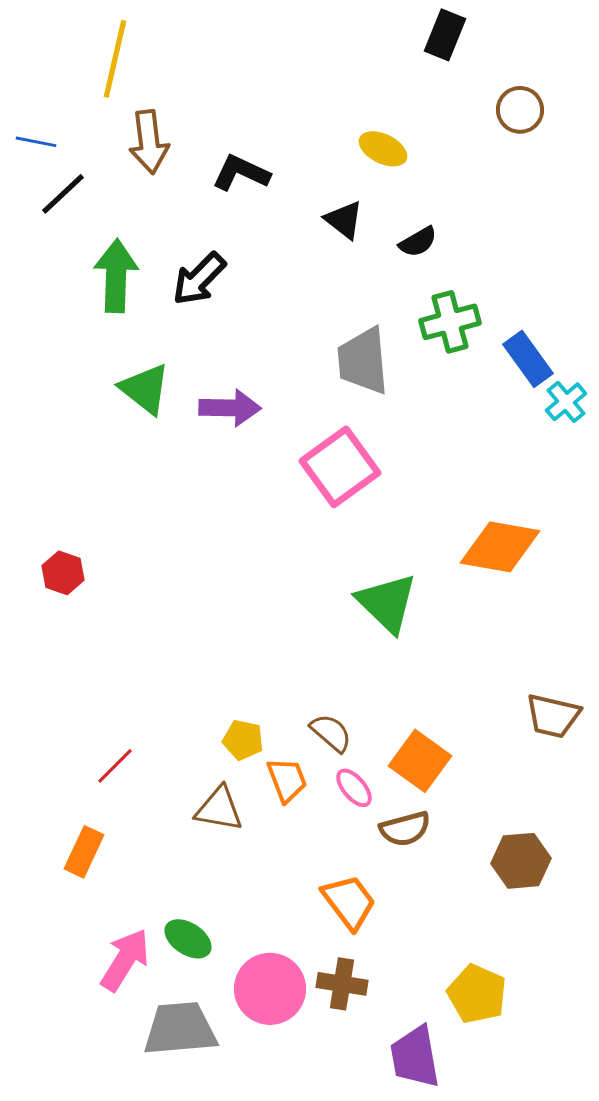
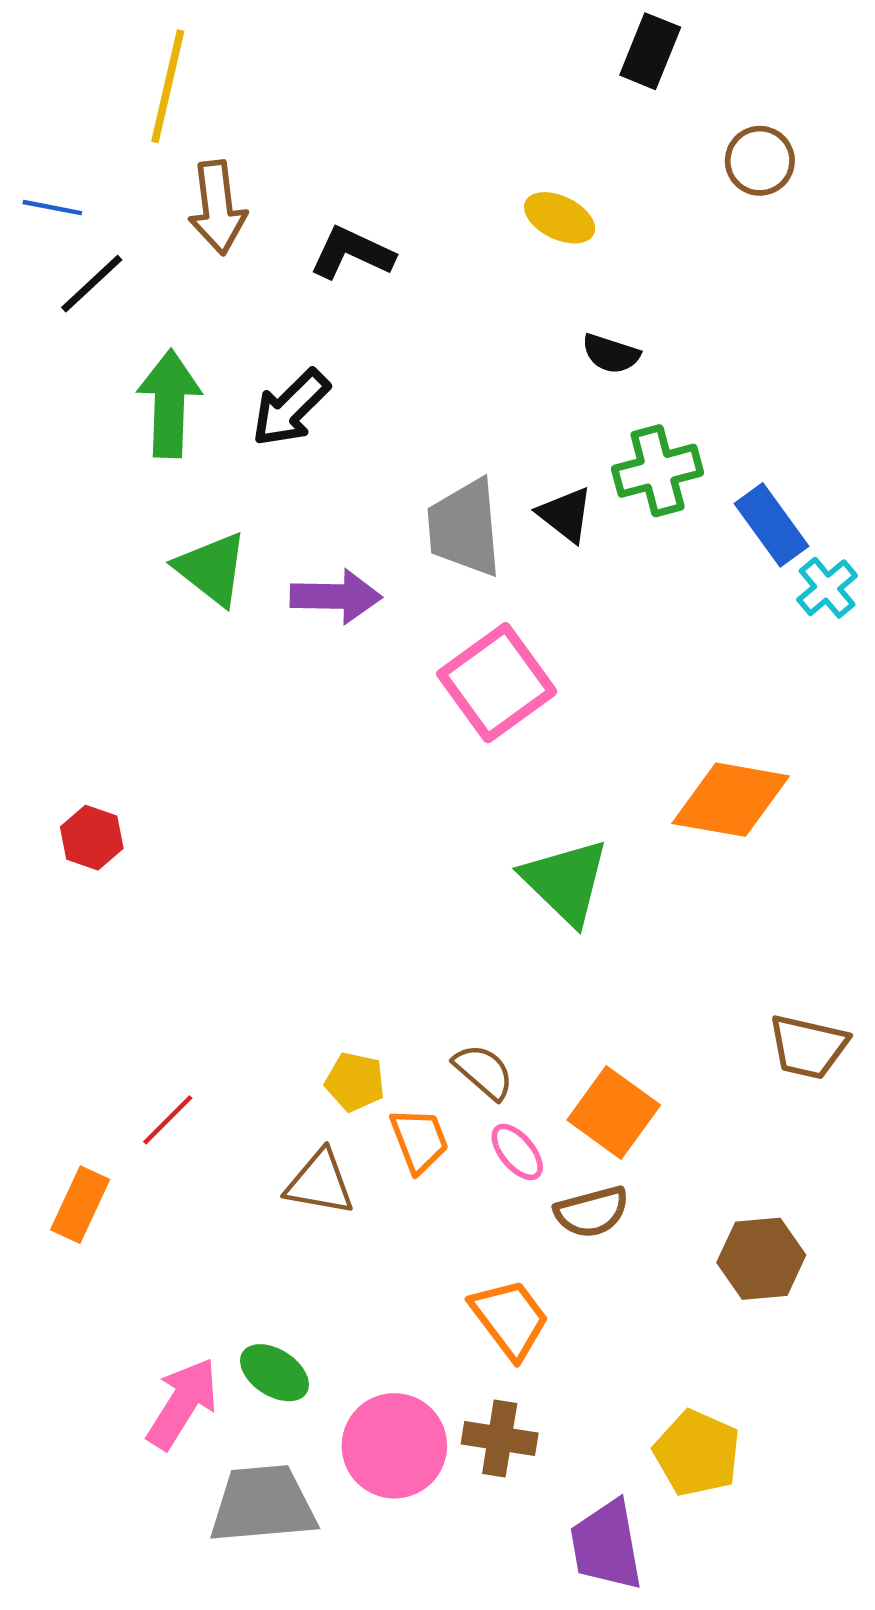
black triangle: (344, 220) -> (565, 515), moved
black semicircle: (418, 242) -> (611, 354), turned 48
gray trapezoid: (363, 361) -> (465, 528), moved
orange rectangle: (84, 852) -> (80, 1205), moved

